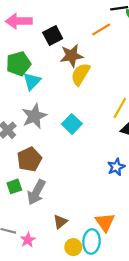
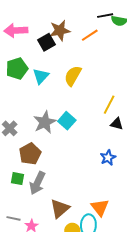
brown star: (72, 56) -> (60, 30), moved
cyan triangle: (32, 81) -> (41, 76), moved
gray star: (34, 116) -> (45, 122), moved
green square: (14, 186) -> (17, 179), turned 32
brown triangle: (60, 222) -> (60, 209), size x1.5

